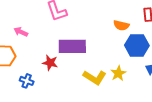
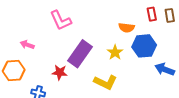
purple rectangle: (72, 46) -> (80, 54), turned -48
yellow star: (118, 73) -> (115, 52), moved

